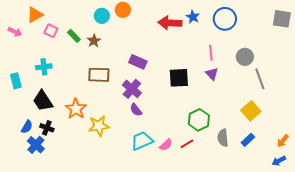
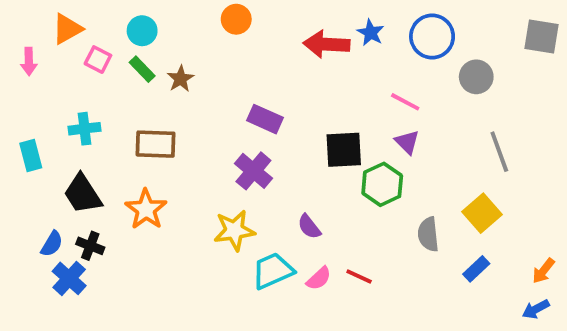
cyan circle: (102, 16) -> (142, 31), moved
pink arrow: (15, 32) -> (29, 61), turned 64
pink line: (211, 53) -> (405, 102), turned -56
gray circle: (245, 57) -> (476, 77), moved
brown rectangle: (99, 75) -> (156, 144), moved
purple semicircle: (136, 110) -> (309, 227), moved
green hexagon: (199, 120) -> (382, 184), moved
yellow star: (99, 126) -> (234, 230), moved
gray semicircle: (223, 138) -> (428, 234), moved
red line: (187, 144) -> (359, 277), turned 56

